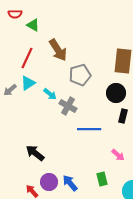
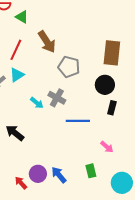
gray pentagon: (80, 75) -> (69, 67), turned 30
cyan arrow: (50, 94) -> (37, 103), moved
black arrow: (35, 153) -> (15, 133), moved

